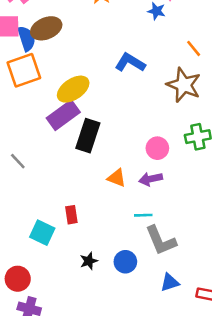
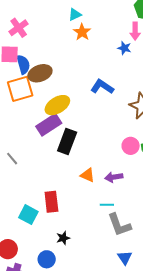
brown ellipse: (46, 28) -> (40, 73), moved
pink circle: (157, 148) -> (131, 146), moved
red rectangle: (71, 215) -> (51, 202), size x1.5
blue circle: (125, 262) -> (47, 259), moved
blue triangle: (170, 283) -> (125, 258), turned -49

